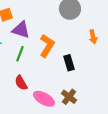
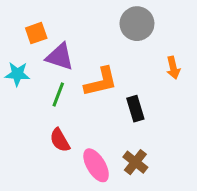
orange L-shape: (47, 46) -> (101, 82), turned 45
pink ellipse: (44, 99) -> (96, 165), turned 30

